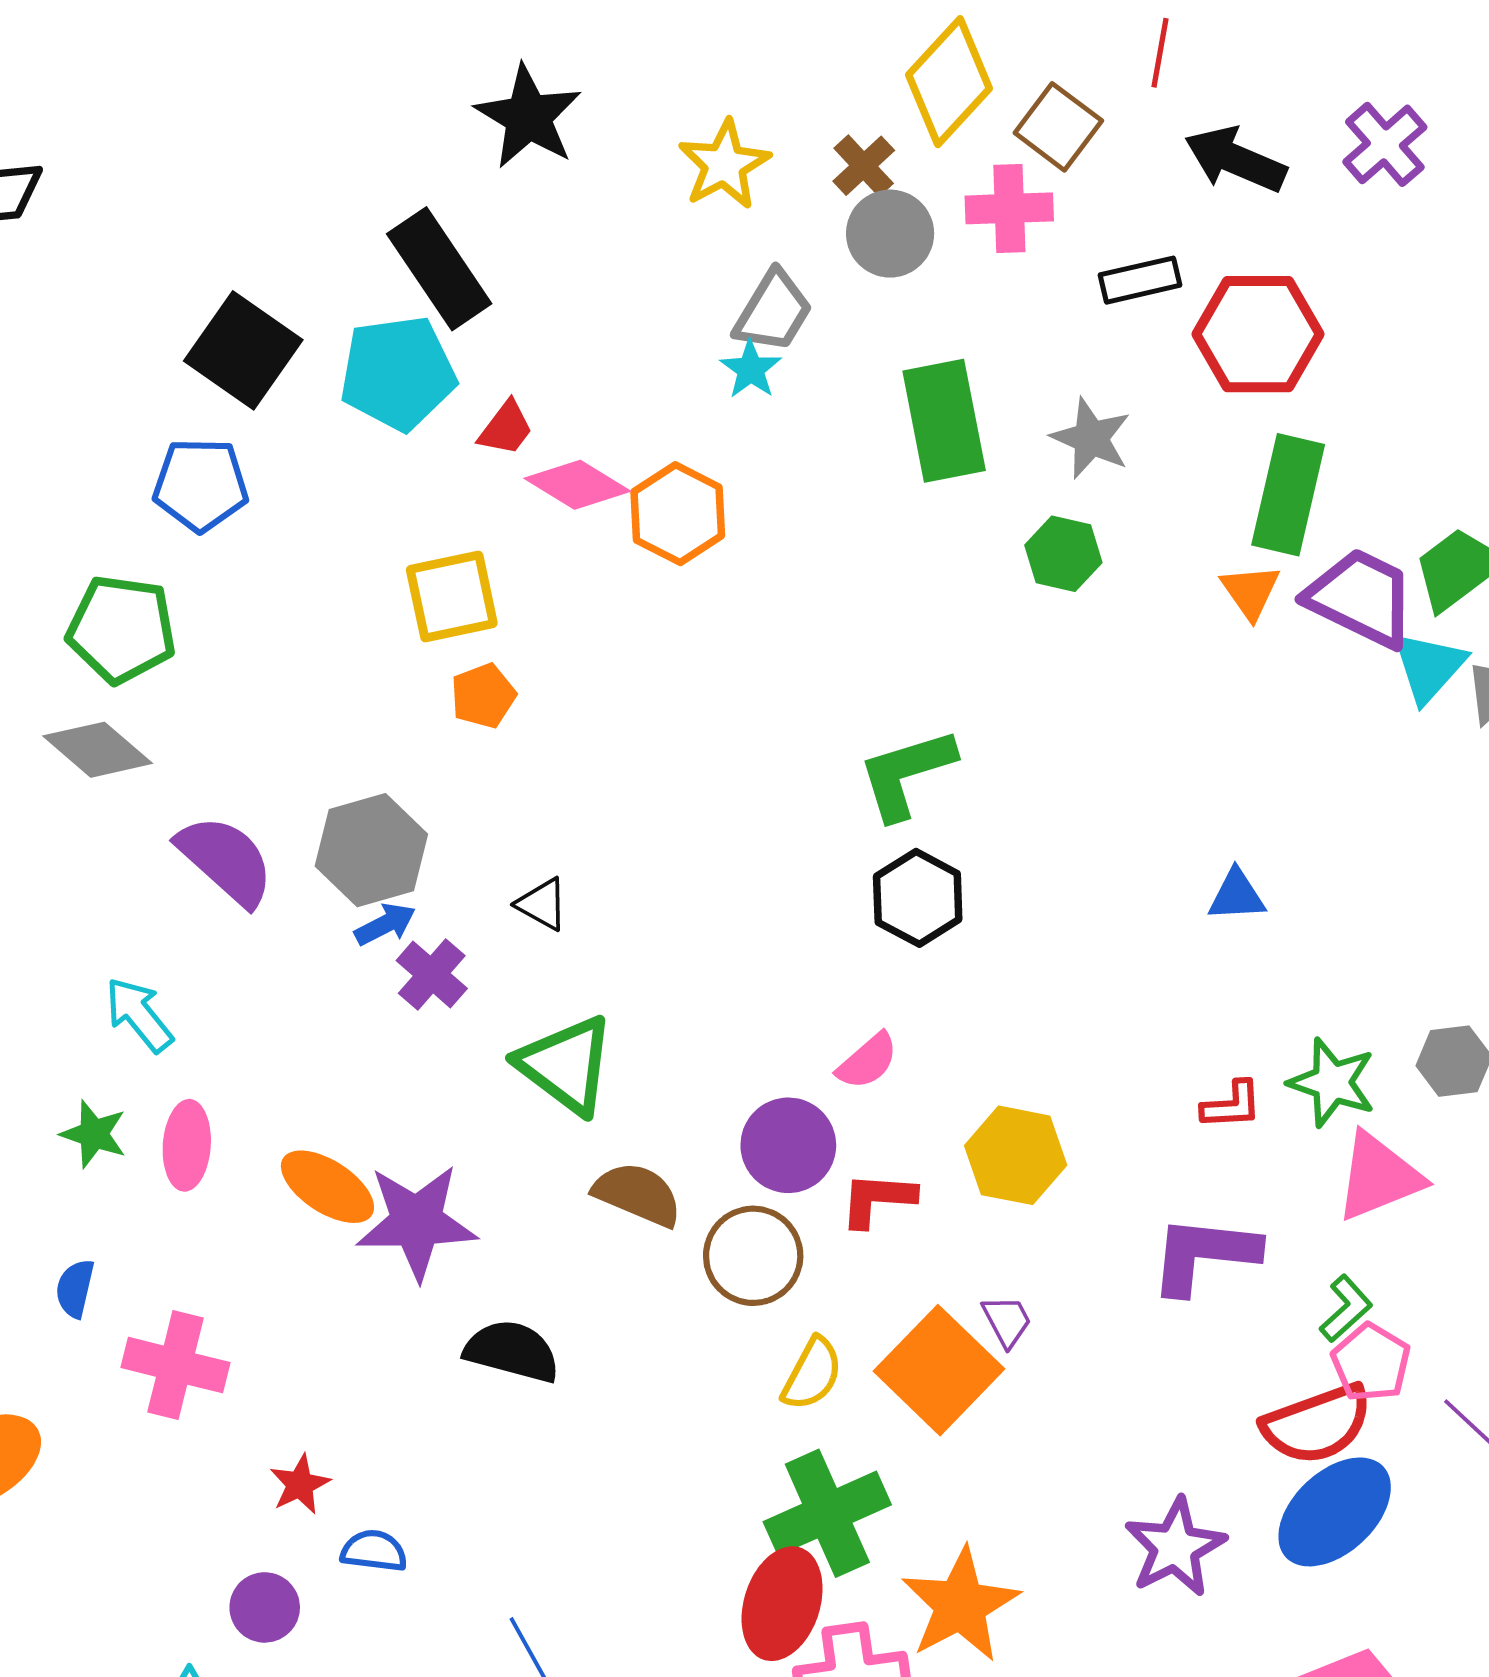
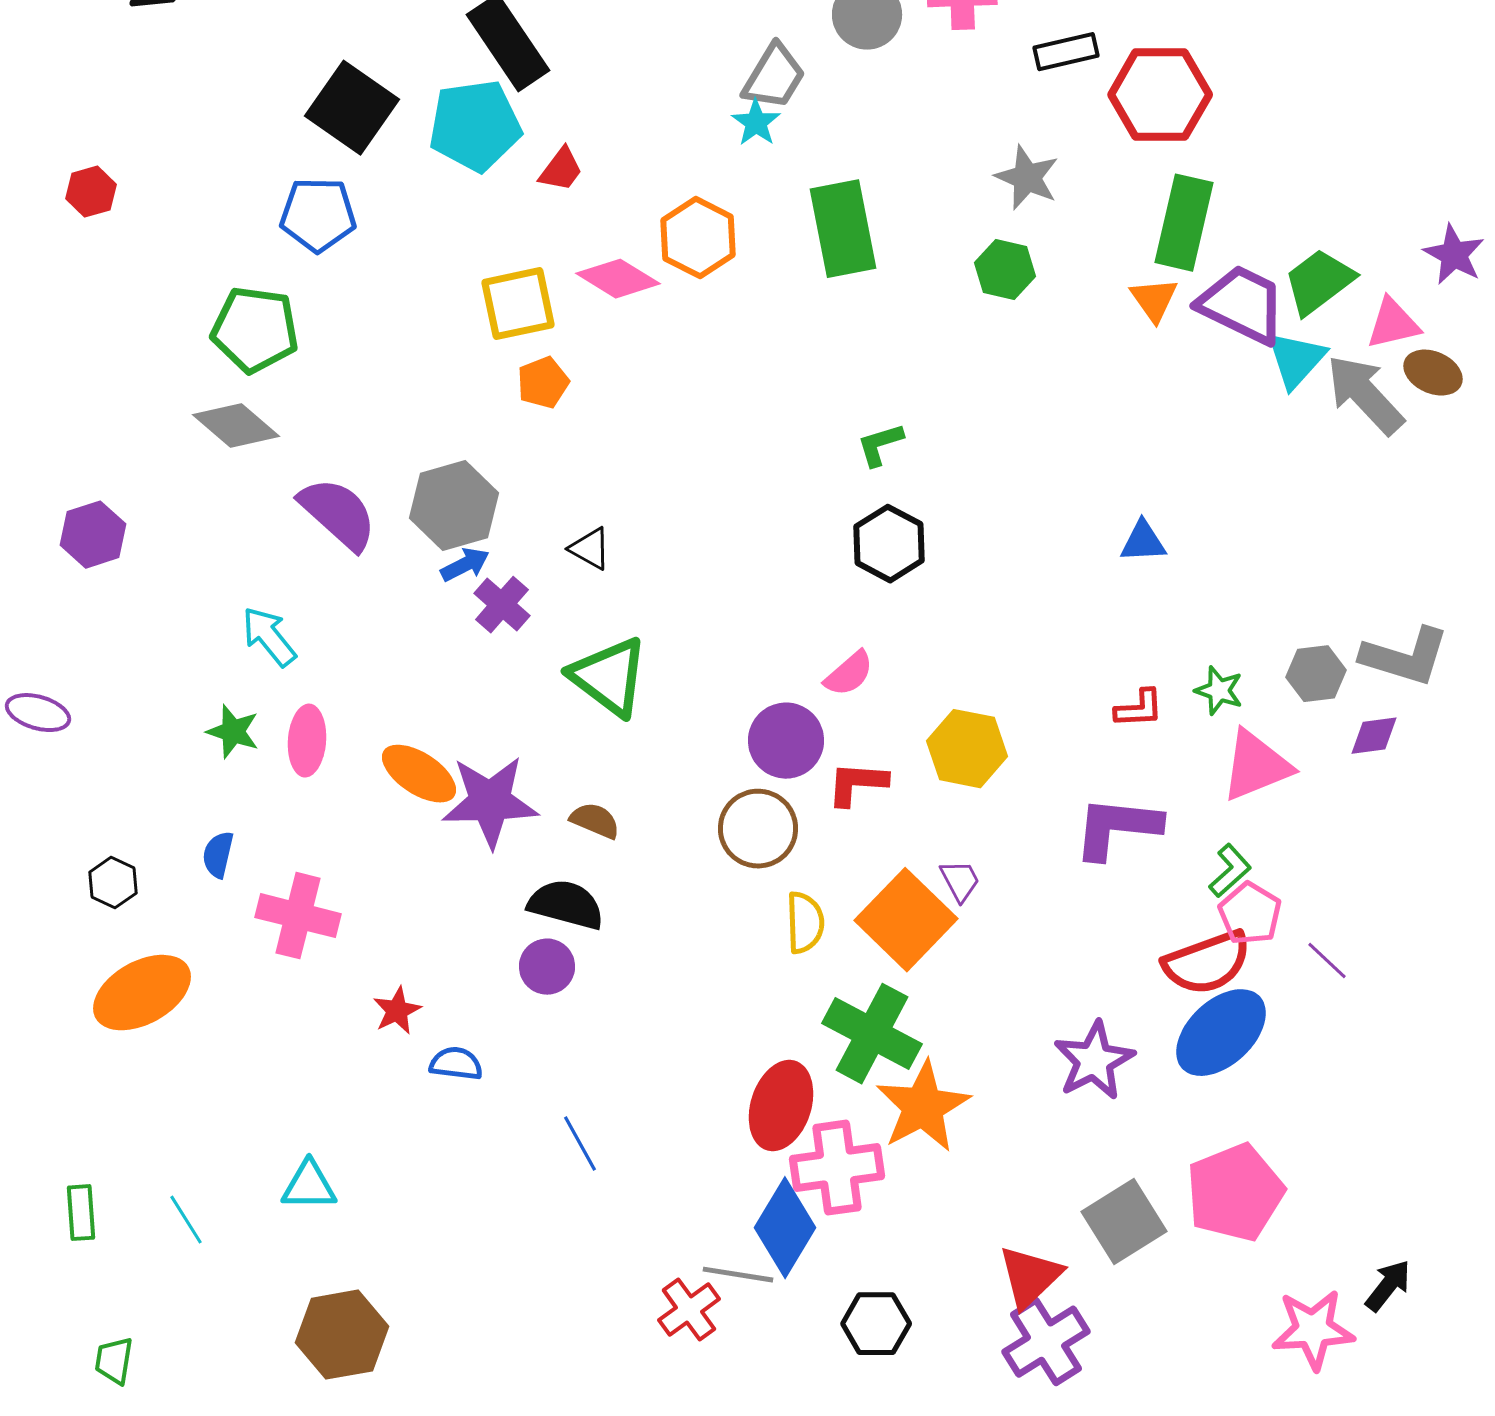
green rectangle: (944, 421) -> (843, 229), moved
pink diamond: (577, 485) -> (618, 279), moved
green L-shape: (906, 774) -> (880, 445), size x0.6
green star: (1332, 1083) -> (1219, 691), size x0.7
brown semicircle: (638, 1194) -> (595, 821), moved, size x0.7
yellow semicircle: (812, 1374) -> (805, 923), turned -30
green cross: (827, 1513) -> (872, 1034), moved, turned -38
purple circle: (265, 1607) -> (547, 967), moved

